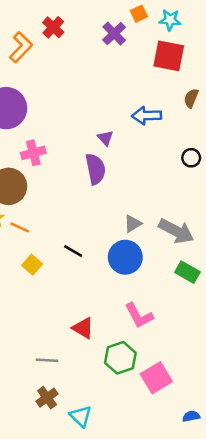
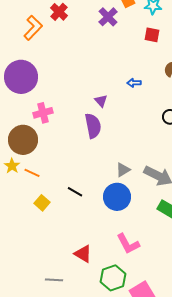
red square: (169, 56) -> (152, 35), size x0.6
blue arrow: (146, 116) -> (134, 83), size x0.6

